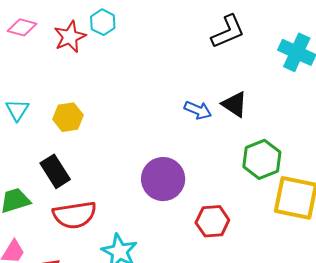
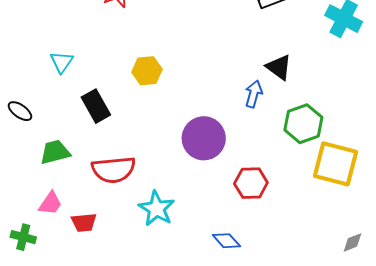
blue arrow: (198, 110) -> (254, 94), moved, turned -100
yellow hexagon: (68, 117) -> (147, 71), moved
black rectangle: (55, 171) -> (96, 106), moved

